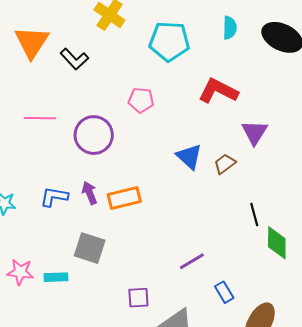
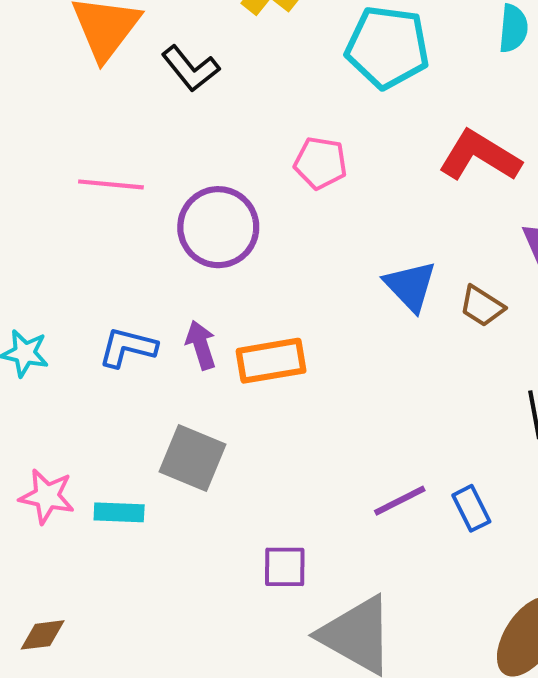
brown trapezoid: (225, 164) -> (482, 306), turned -115
blue rectangle: (224, 292) -> (471, 508), moved

